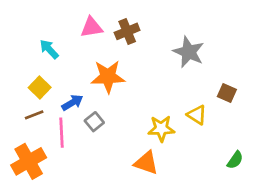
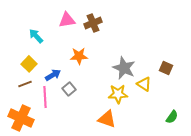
gray star: (189, 52) -> (124, 68), moved
orange star: (108, 77) -> (79, 56), size x0.7
orange cross: (29, 161) -> (21, 118), turned -35

